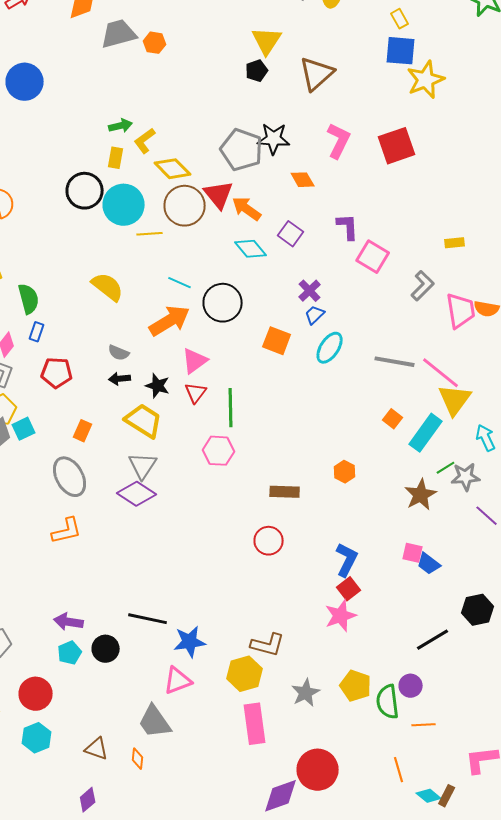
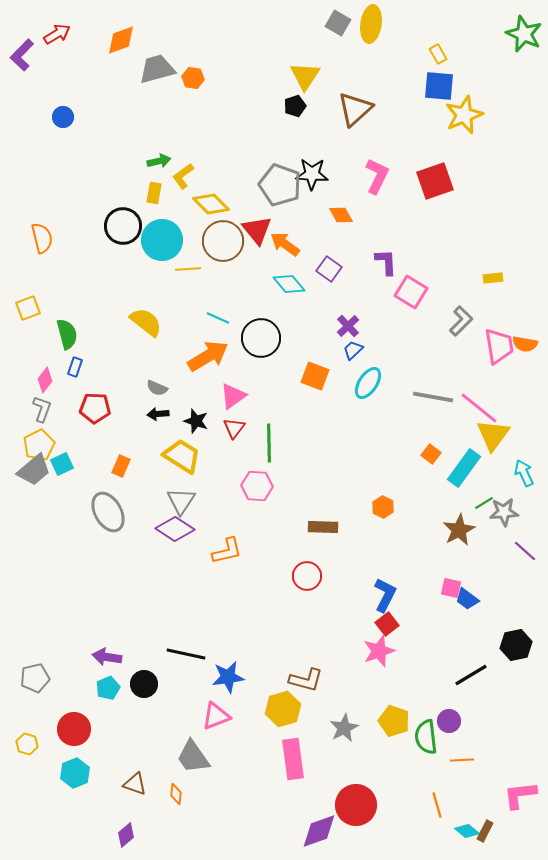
blue circle: (25, 82) -> (63, 117), size x0.6
orange L-shape: (67, 531) -> (227, 551), moved

